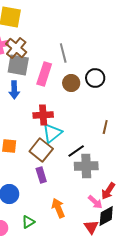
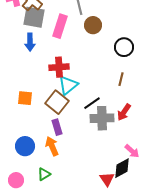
black circle: (95, 78) -> (124, 47), moved
brown circle: (71, 83) -> (93, 25), moved
red arrow: (108, 191) -> (124, 112), moved
pink arrow: (95, 202) -> (132, 151), moved
orange arrow: (58, 208) -> (52, 146), moved

